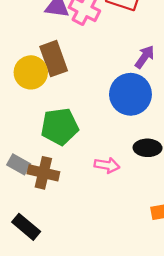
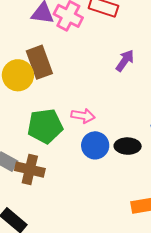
blue circle: (130, 94) -> (95, 145), moved, size x0.7
pink arrow: (107, 165) -> (83, 116), moved

